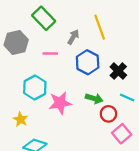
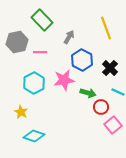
yellow line: (100, 27) -> (106, 28), moved
pink line: (50, 53) -> (40, 52), moved
pink star: (60, 103) -> (64, 80), moved

